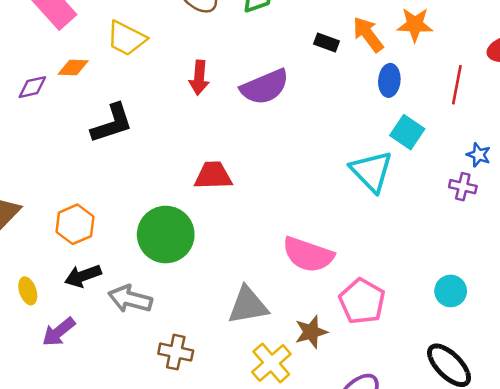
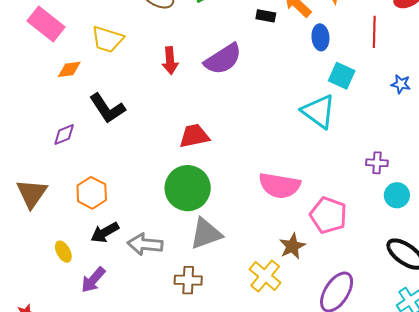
purple diamond: (32, 87) -> (64, 135), moved
black L-shape: (112, 123) -> (107, 108), turned 84
purple cross: (463, 187) -> (377, 163), moved
green circle: (166, 235) -> (188, 188), moved
gray triangle: (248, 305) -> (206, 234), moved

